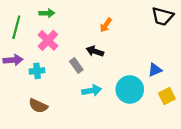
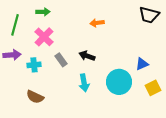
orange arrow: (106, 25) -> (97, 23), turned 48
black arrow: (95, 51) -> (87, 56), moved
gray rectangle: (76, 65) -> (61, 60), moved
cyan arrow: (92, 91) -> (84, 83), turned 90

